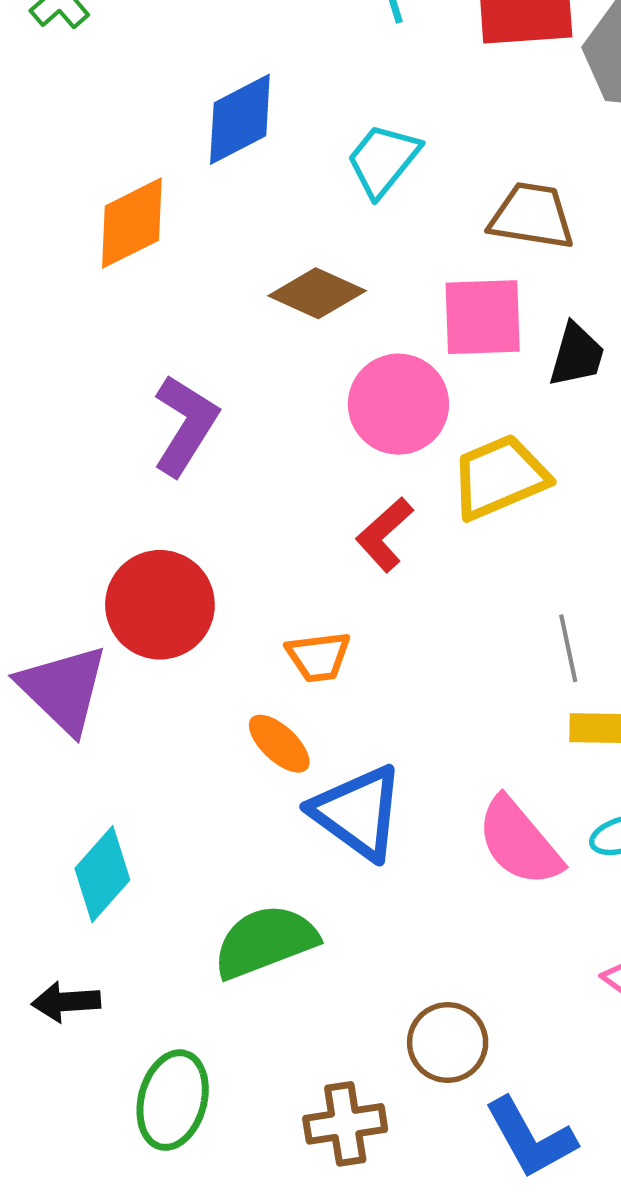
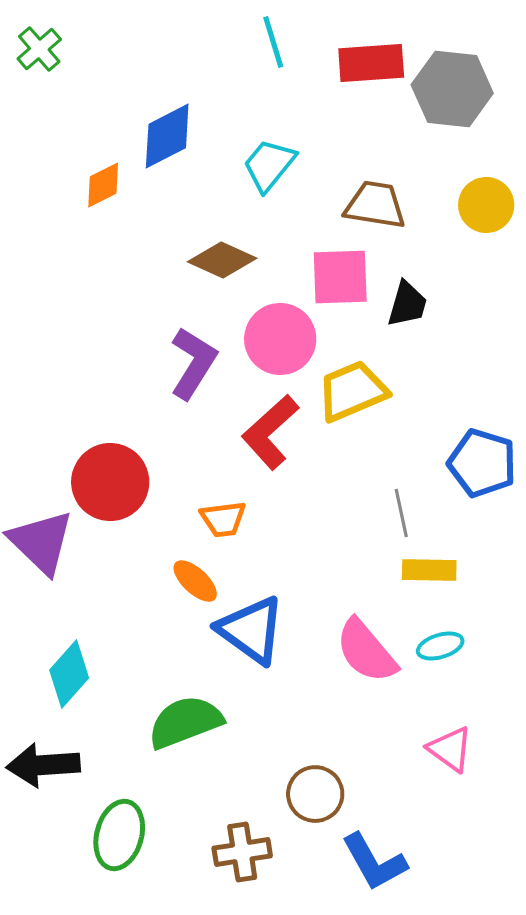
orange diamond: (132, 223) -> (103, 185), moved, size x0.7
purple L-shape: (185, 425) -> (193, 363), moved
red L-shape: (384, 535) -> (270, 432), size x1.4
black arrow: (66, 1002) -> (43, 765), size x1.5

